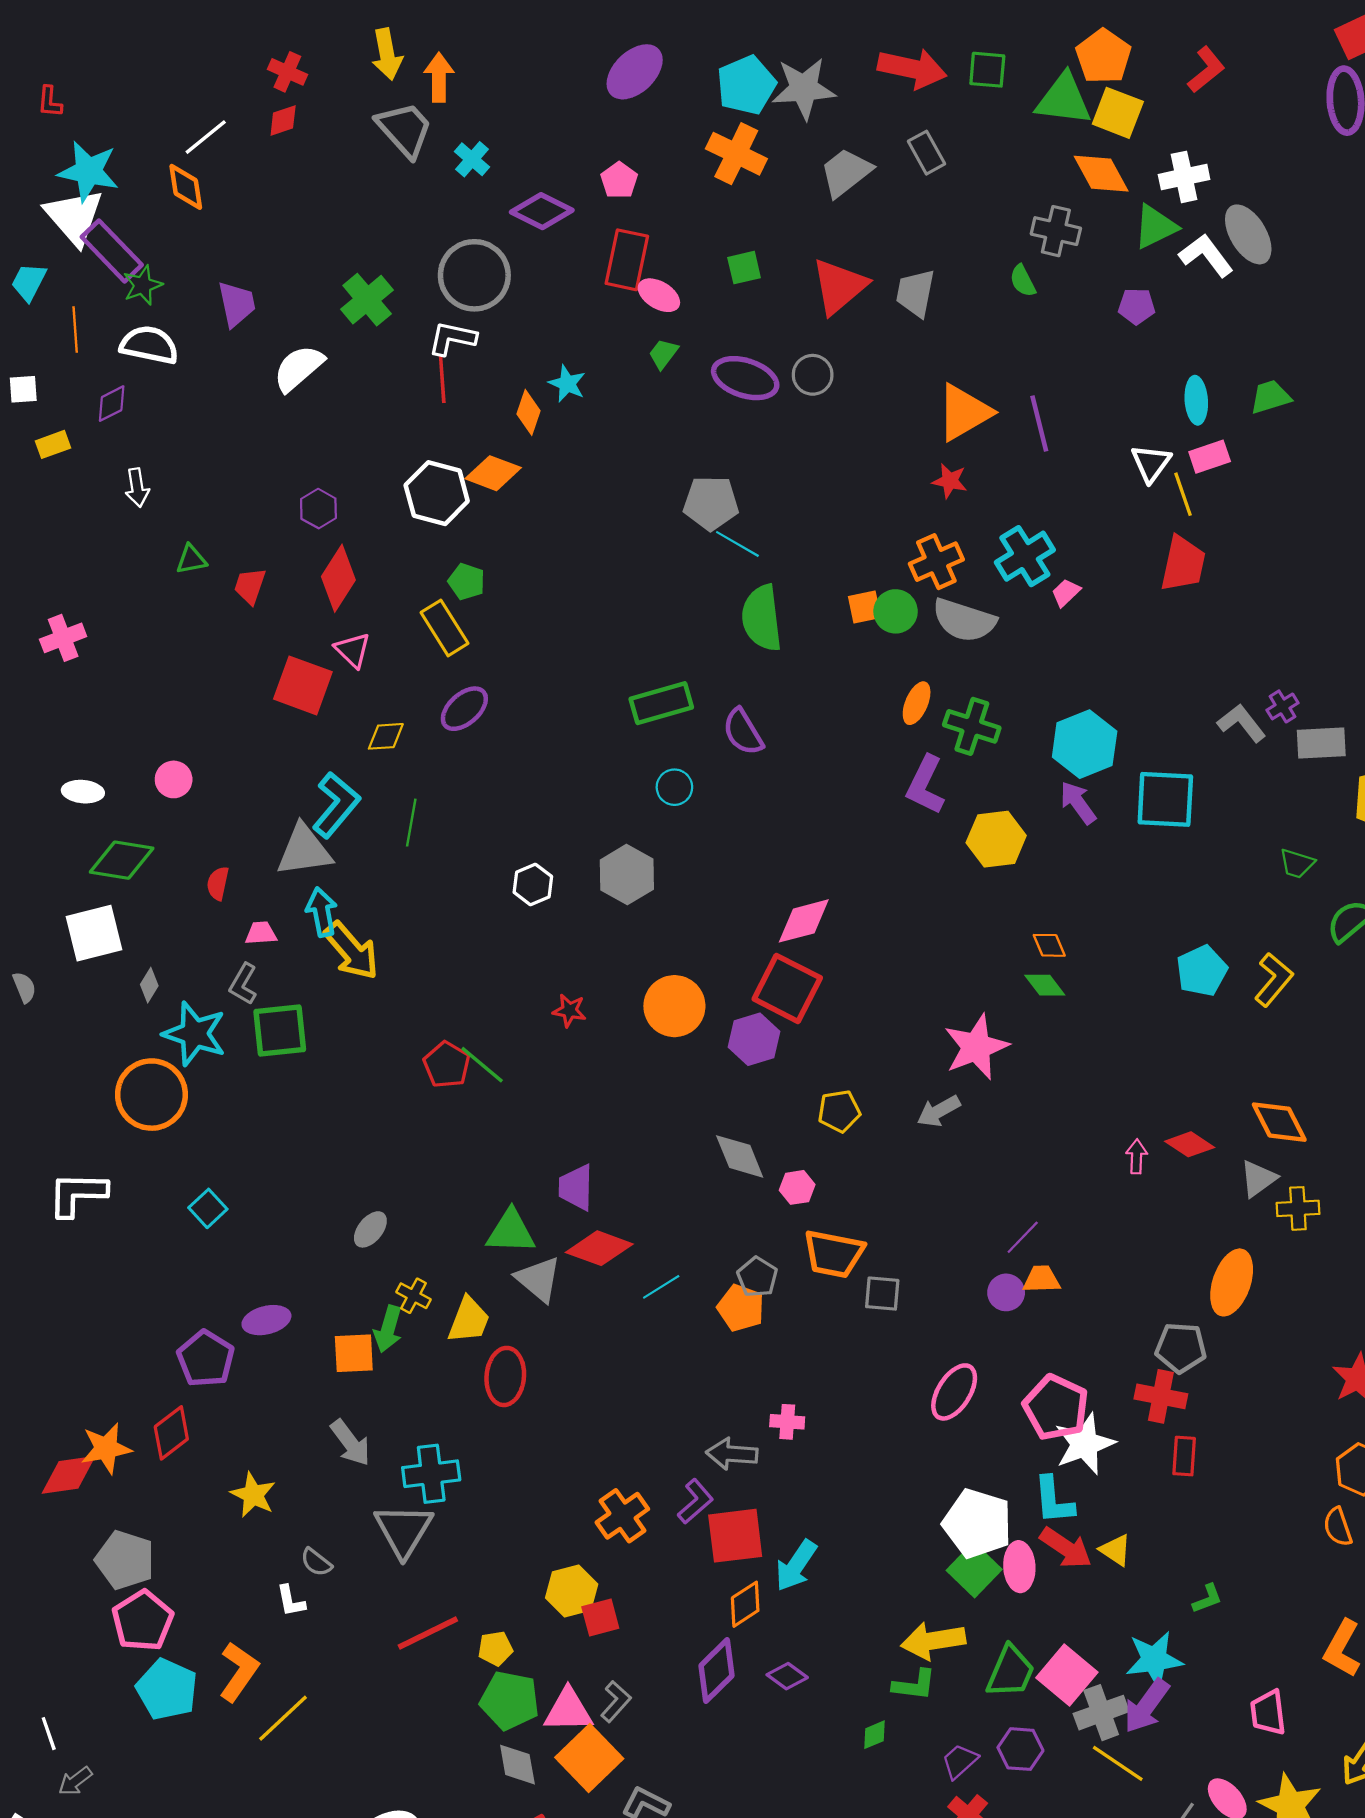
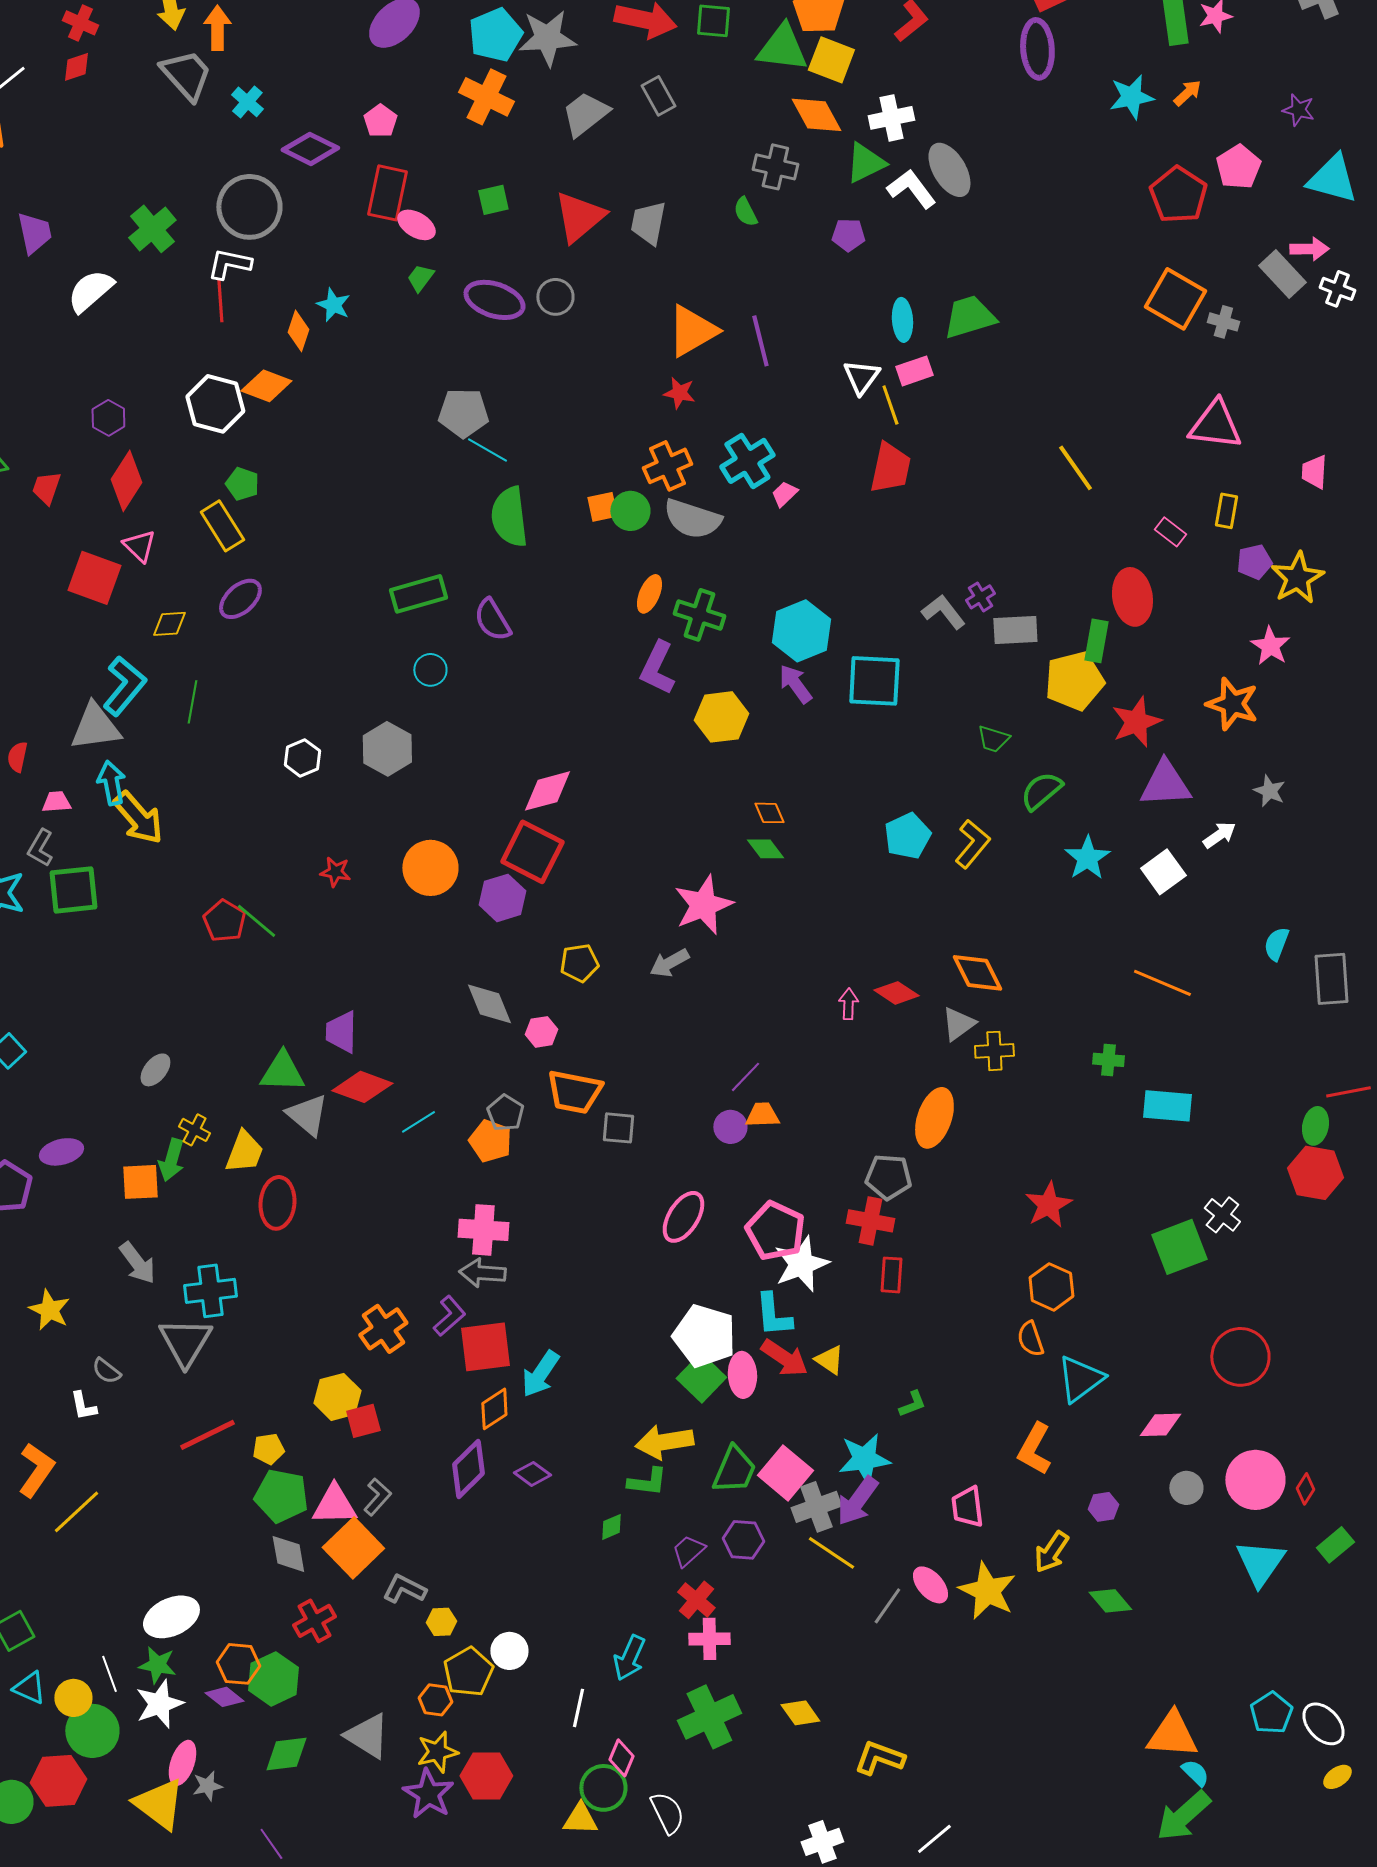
green trapezoid: (1270, 397) -> (969, 317), size x1.4
pink cross: (787, 1422) -> (483, 1230), moved, size x1.6

